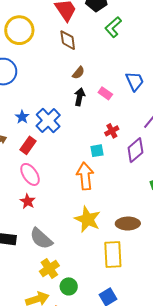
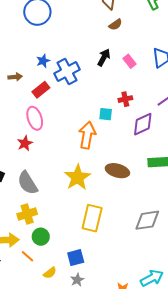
brown semicircle: (78, 73) -> (115, 25), moved
brown ellipse: (128, 224) -> (117, 171), moved

